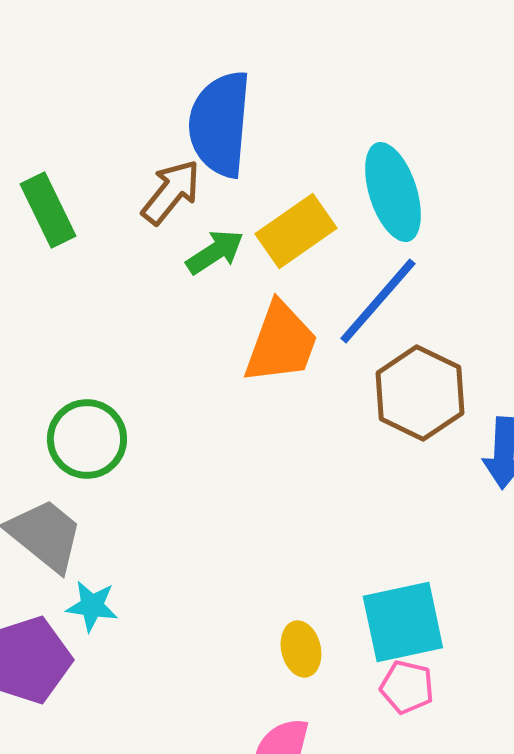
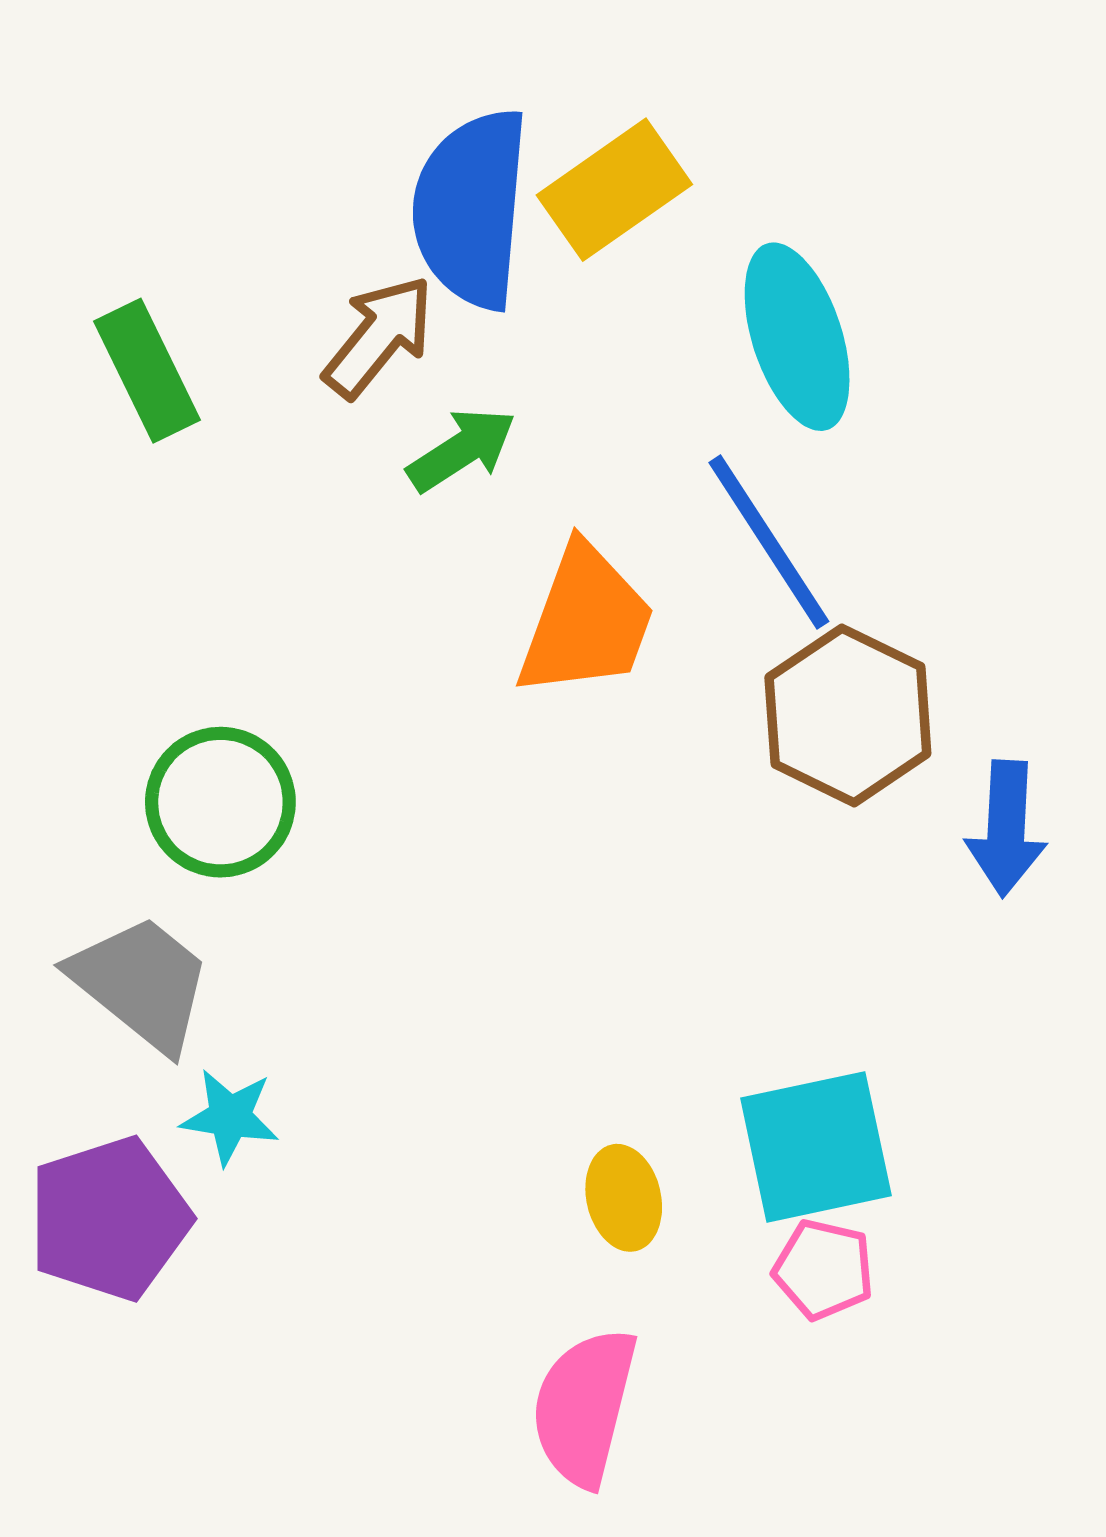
yellow rectangle: (296, 231) -> (614, 190), moved
blue line: (378, 301) -> (769, 542), turned -74

